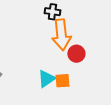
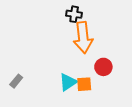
red circle: (76, 54) -> (103, 67), moved

